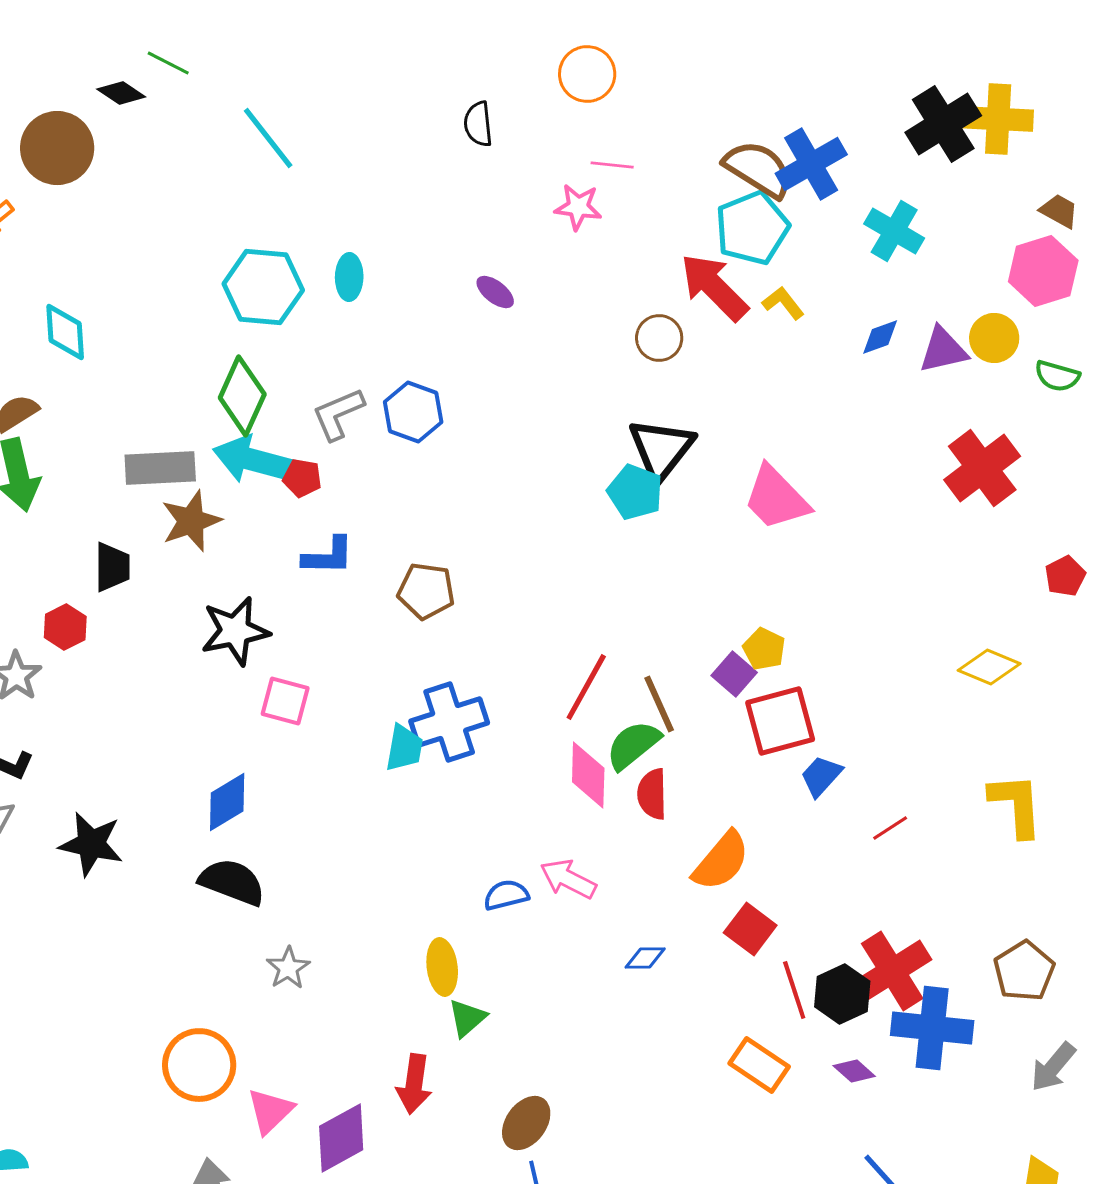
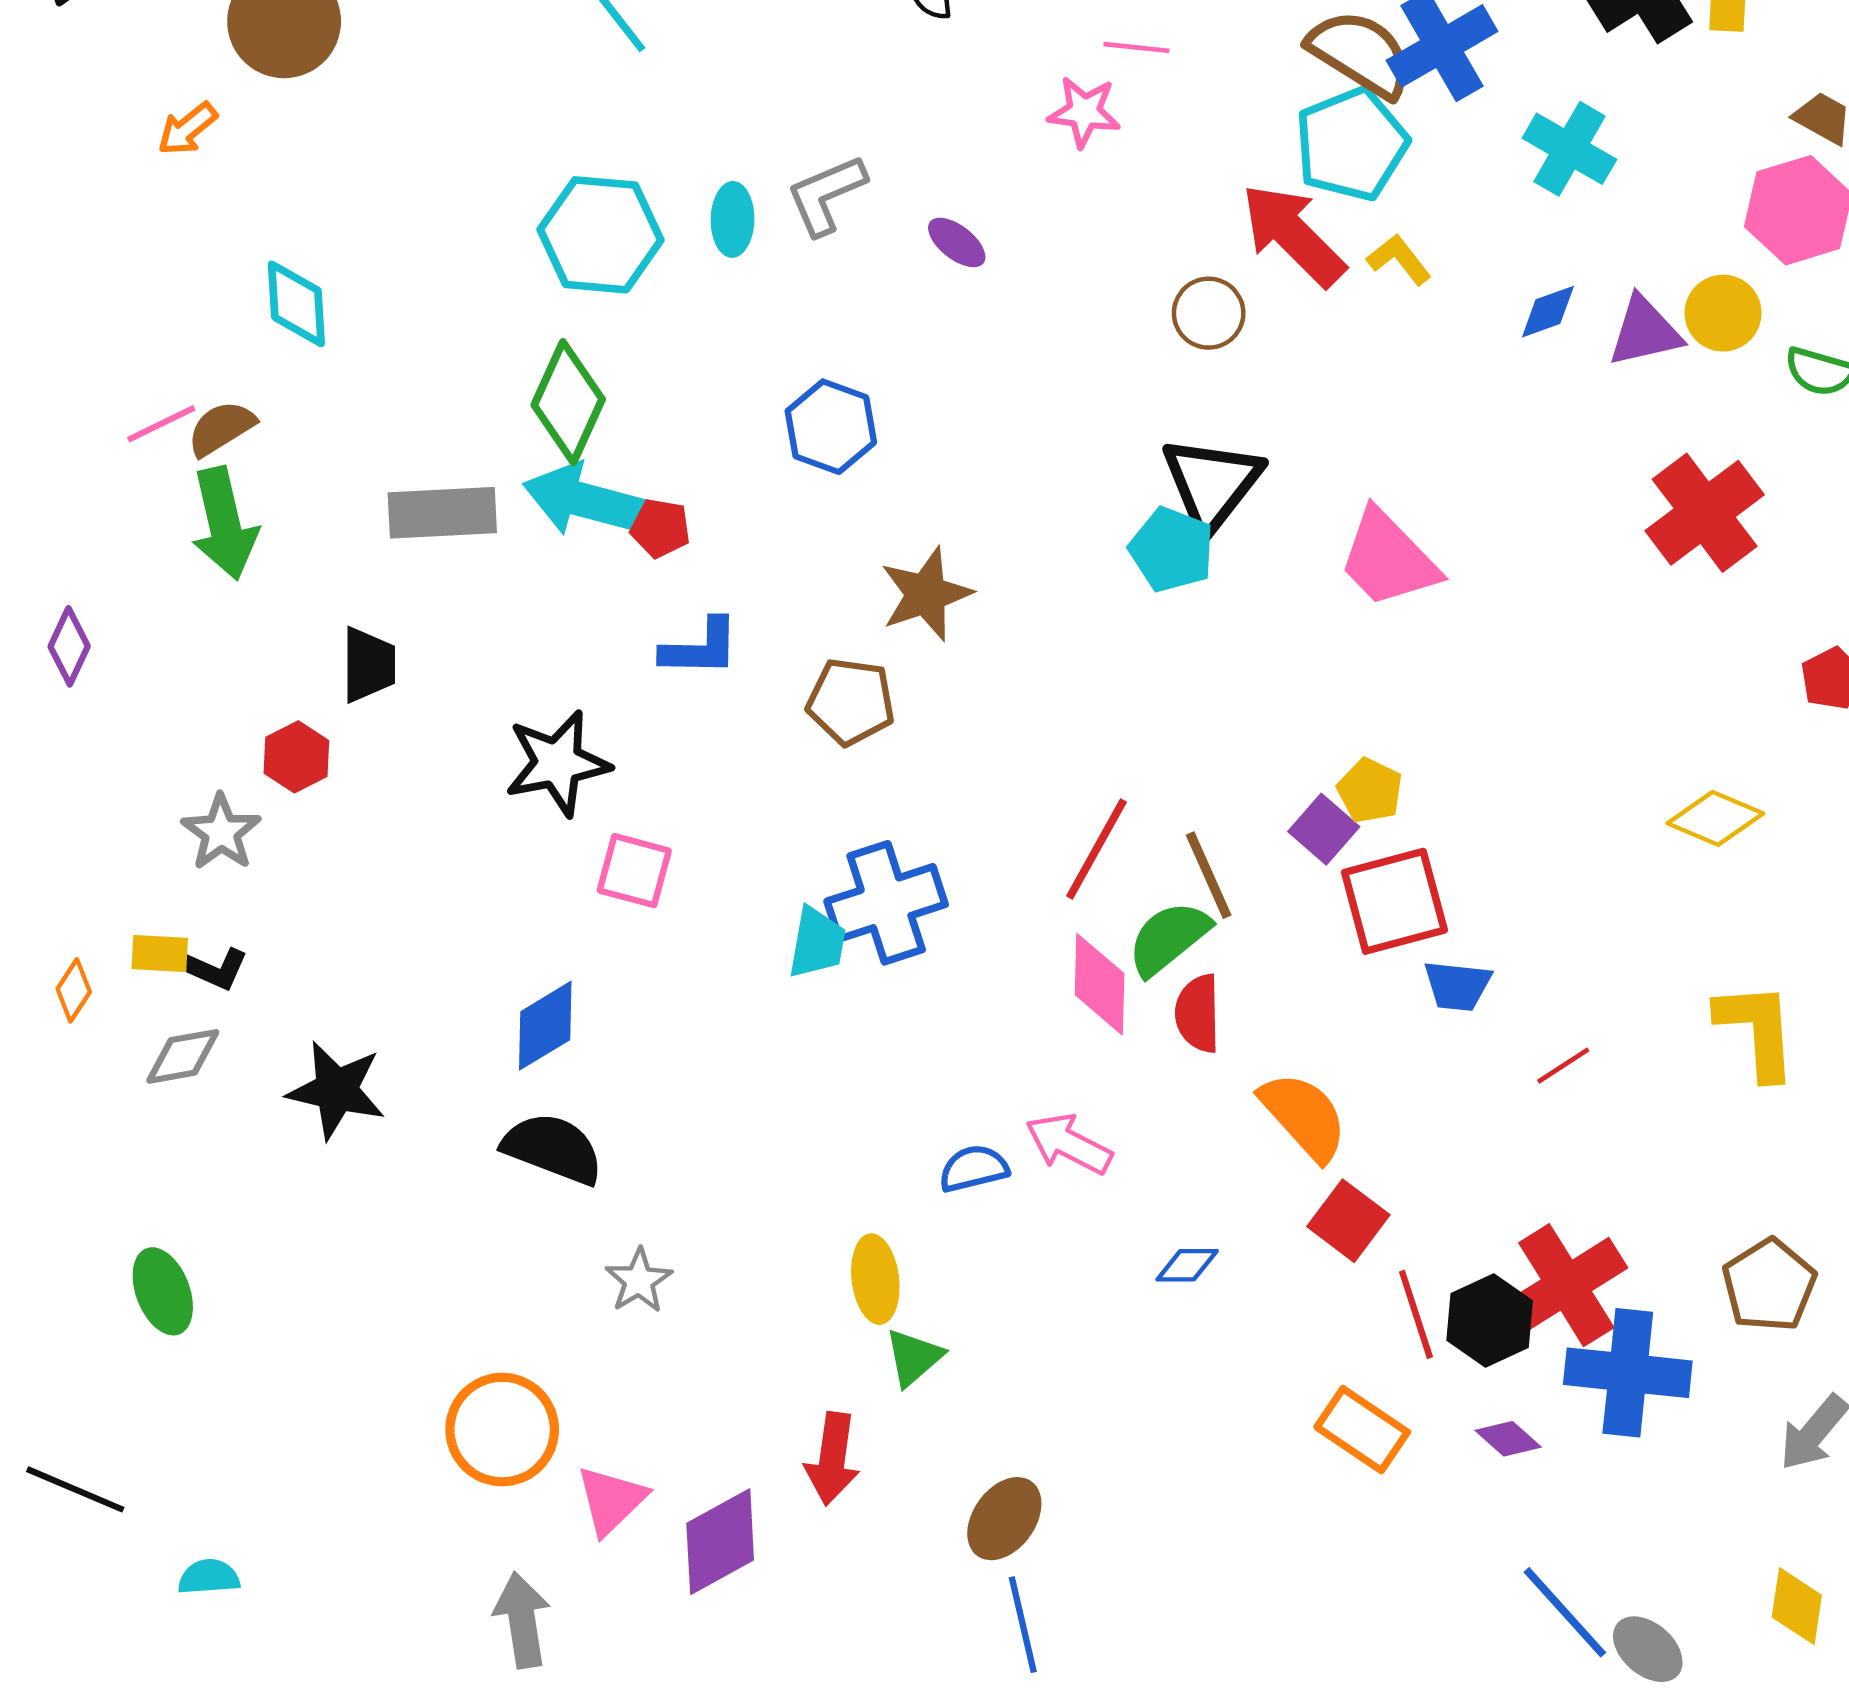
gray L-shape: (338, 414) -> (826, 195), moved
brown star: (191, 521) -> (926, 594), moved
blue trapezoid: (821, 776) -> (1457, 986), turned -126
orange semicircle: (721, 861) -> (1304, 1116), turned -82

